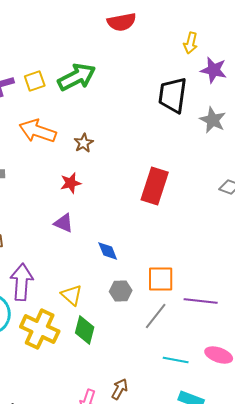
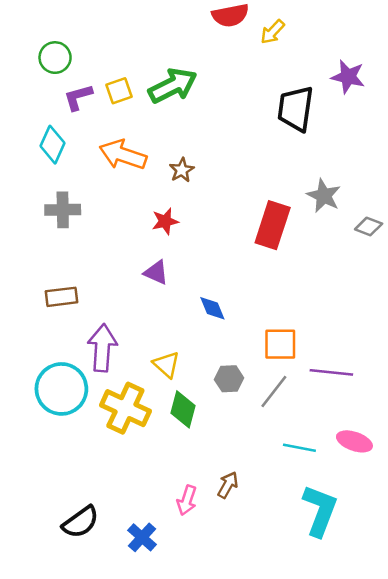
yellow arrow: (191, 43) -> (273, 32), moved, turned 30
gray star: (213, 120) -> (324, 196), moved
gray hexagon: (121, 291) -> (229, 379), moved

